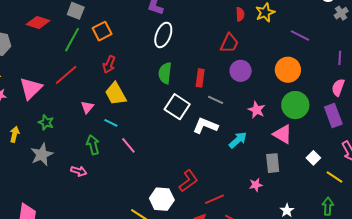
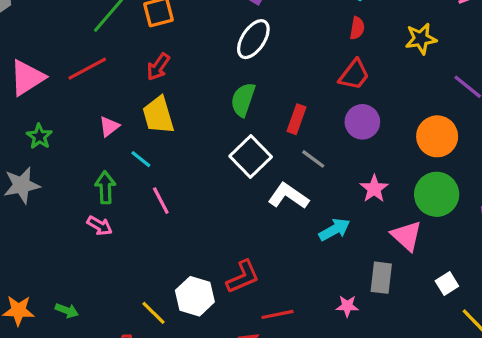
red semicircle: (240, 14) -> (357, 28), moved
pink arrow: (79, 171) -> (100, 226), moved

